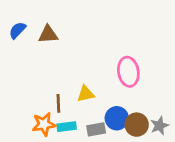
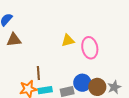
brown triangle: (48, 34) -> (14, 40), moved
yellow triangle: (86, 94) -> (68, 40), moved

